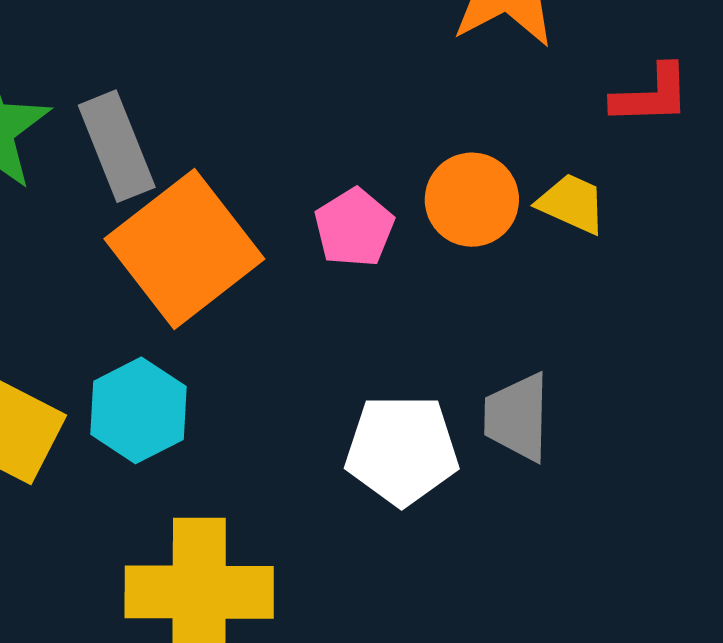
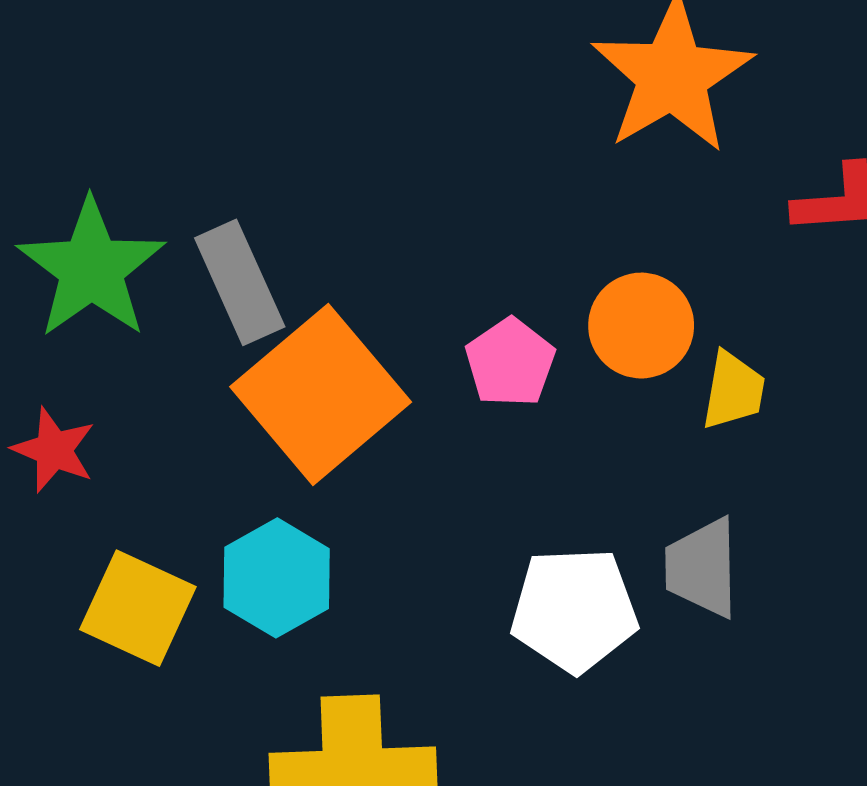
yellow trapezoid: (572, 204) -> (733, 391), moved, turned 78

